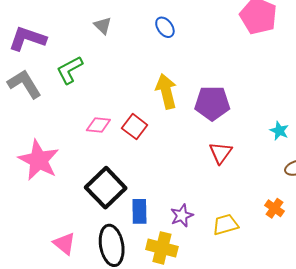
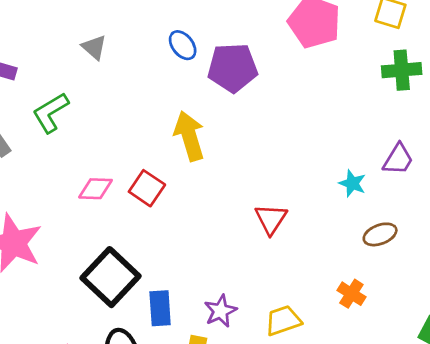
purple pentagon: (212, 103) -> (233, 68), moved

